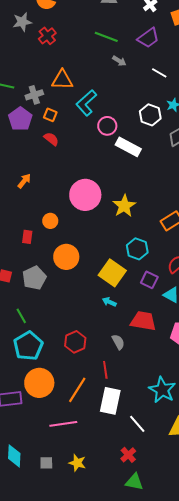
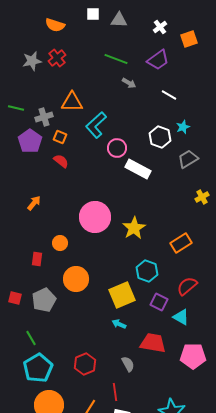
gray star: (22, 22) -> (32, 61), moved
yellow square: (112, 273) -> (122, 295), turned 32

